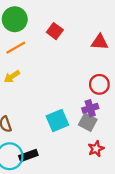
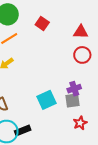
red circle: (99, 84) -> (82, 55), moved
gray square: (88, 122) -> (73, 100), turned -35

